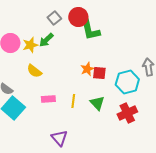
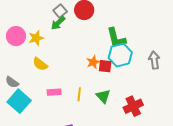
green L-shape: (90, 30) -> (116, 38), moved
green arrow: (46, 40) -> (58, 23), moved
cyan hexagon: (127, 82) -> (120, 55), moved

